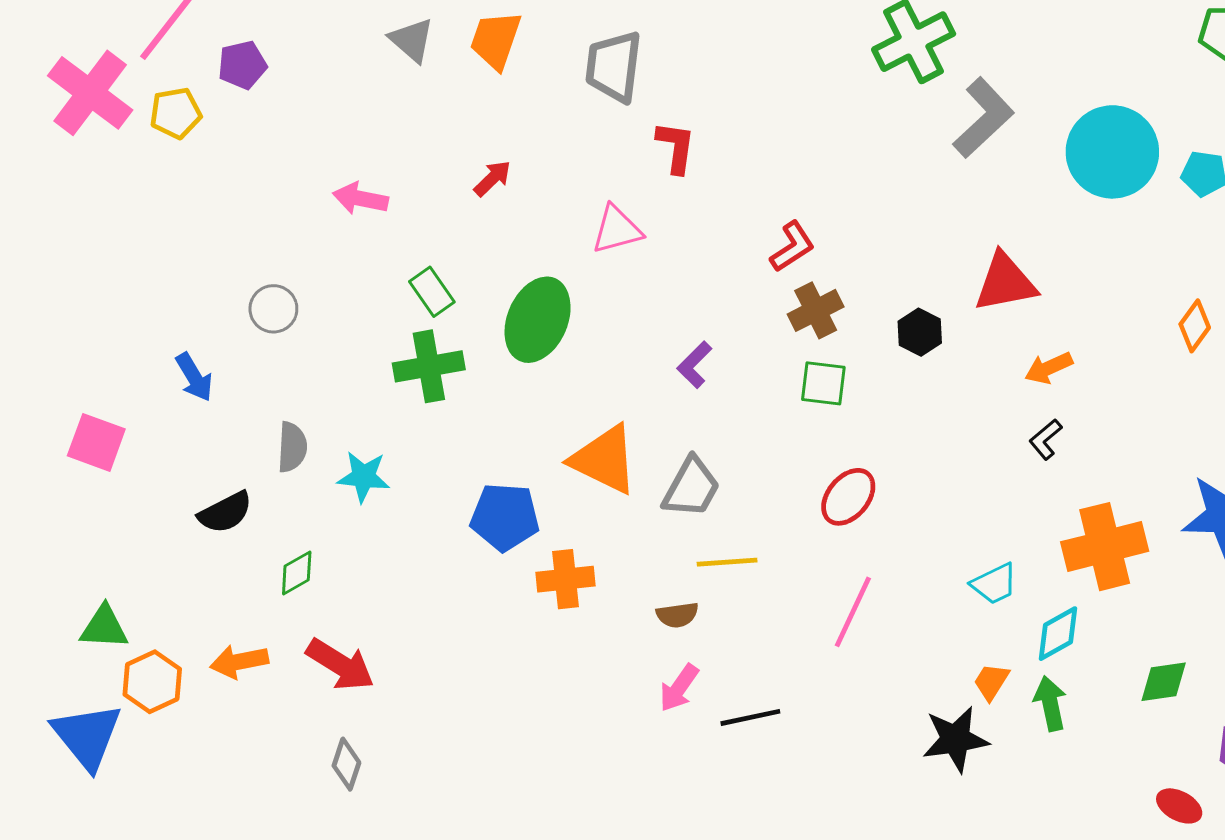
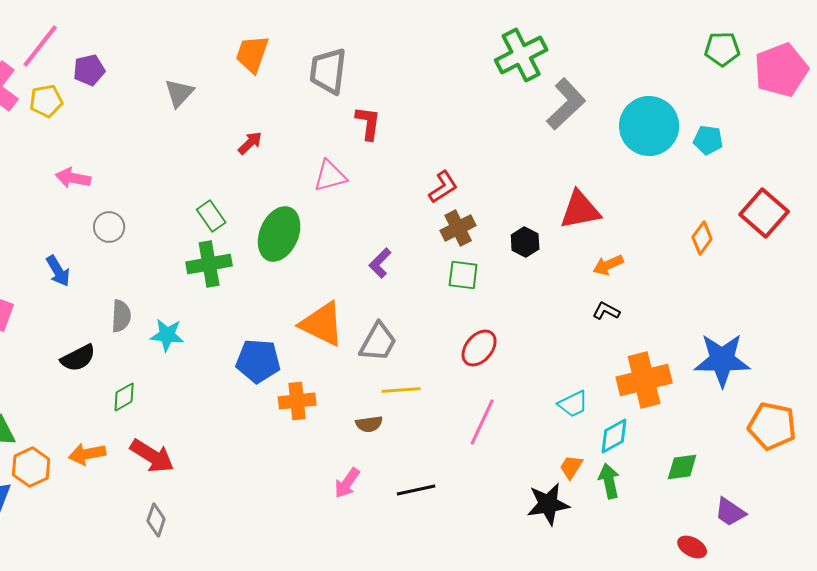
gray triangle: (412, 40) -> (179, 93), moved, turned 32
pink arrow: (360, 199) -> (73, 178), moved
black L-shape: (1046, 439) -> (606, 311), turned 68
pink arrow: (679, 688) -> (347, 483), moved

